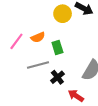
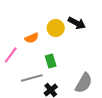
orange semicircle: (38, 37) -> (32, 38), moved

